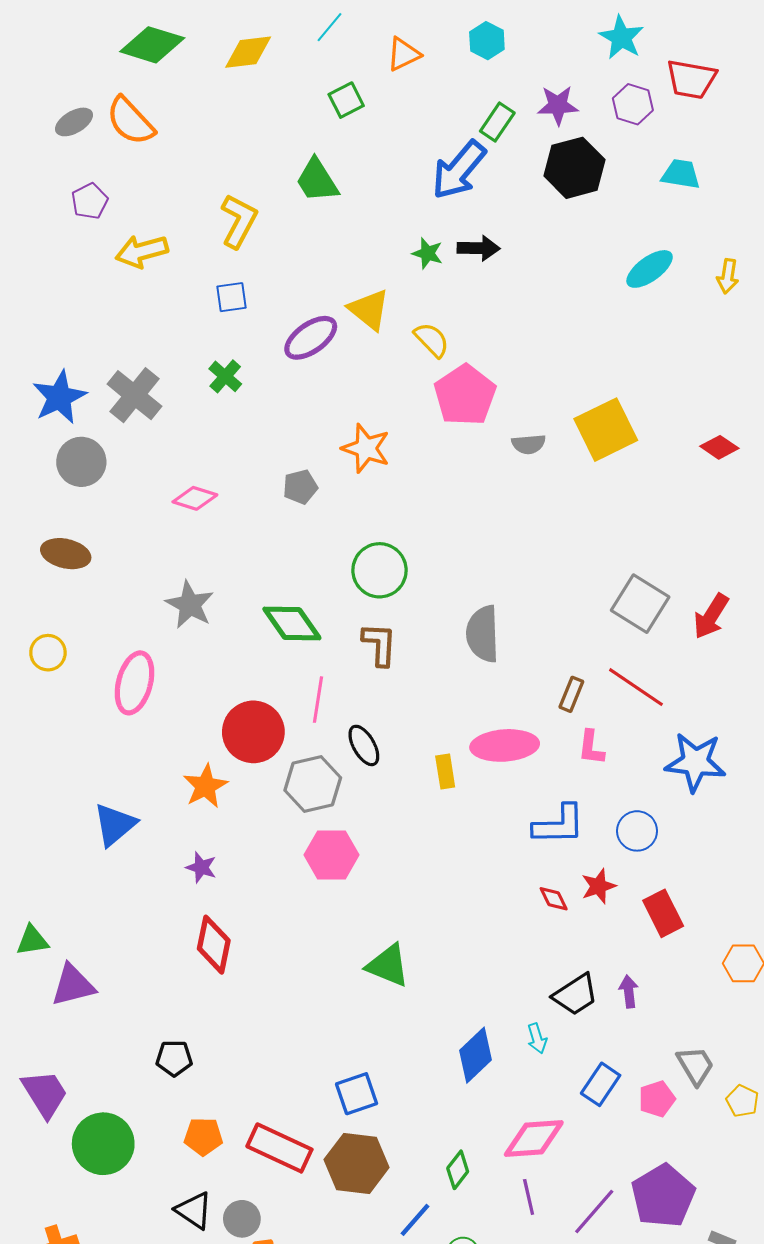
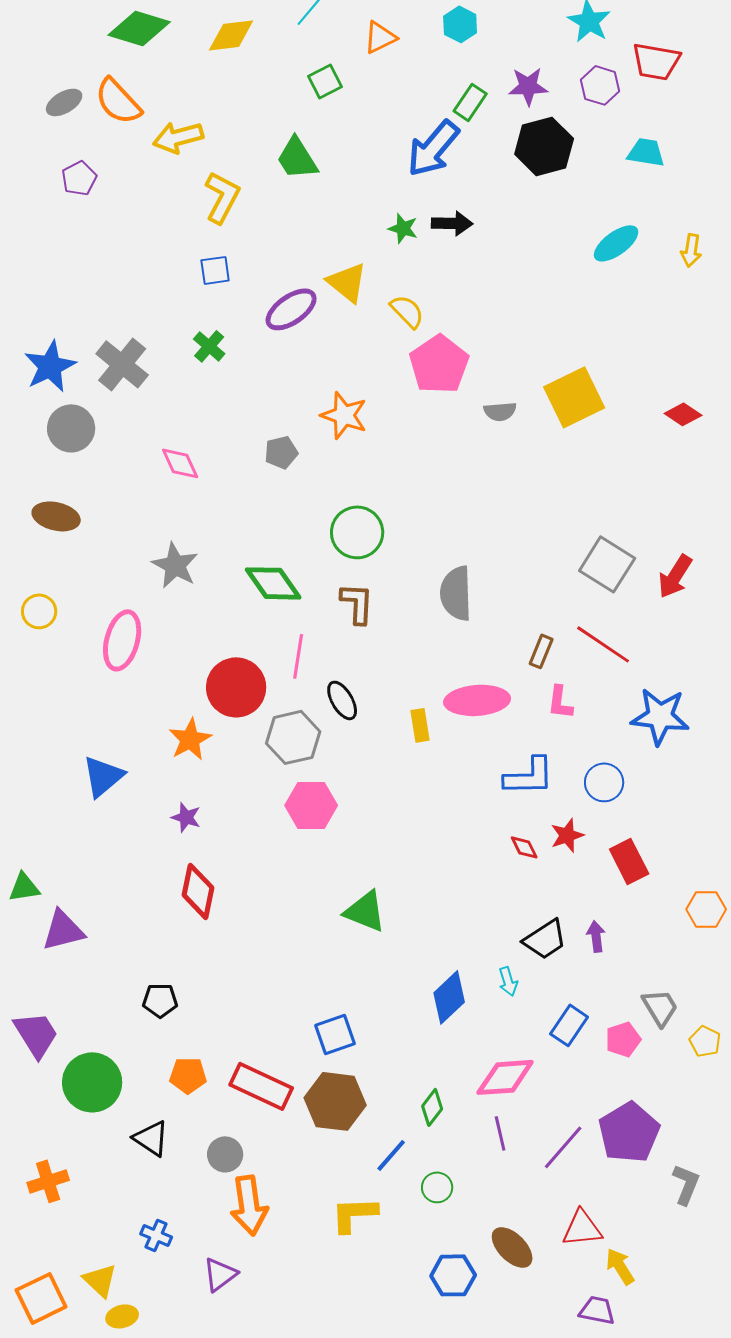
yellow arrow: (142, 251) -> (178, 137), moved
pink diamond: (195, 498) -> (180, 463), turned 48
black triangle: (194, 1210) -> (151, 1138), moved

